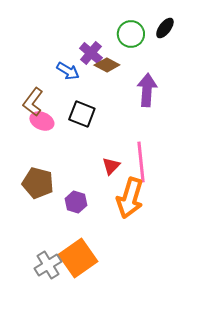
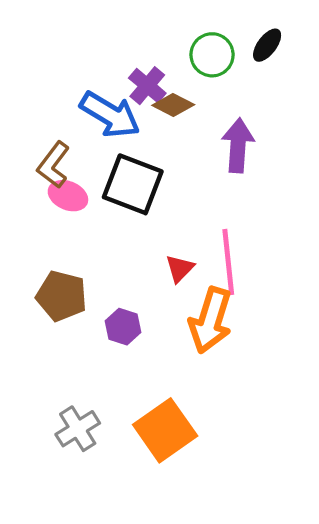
blue arrow: (68, 71) -> (110, 115), size x1.6
black square: (82, 114) -> (133, 184), size x1.4
orange square: (78, 258) -> (165, 430), moved

